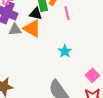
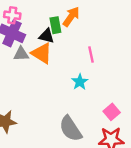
pink line: (67, 13) -> (91, 54), moved

